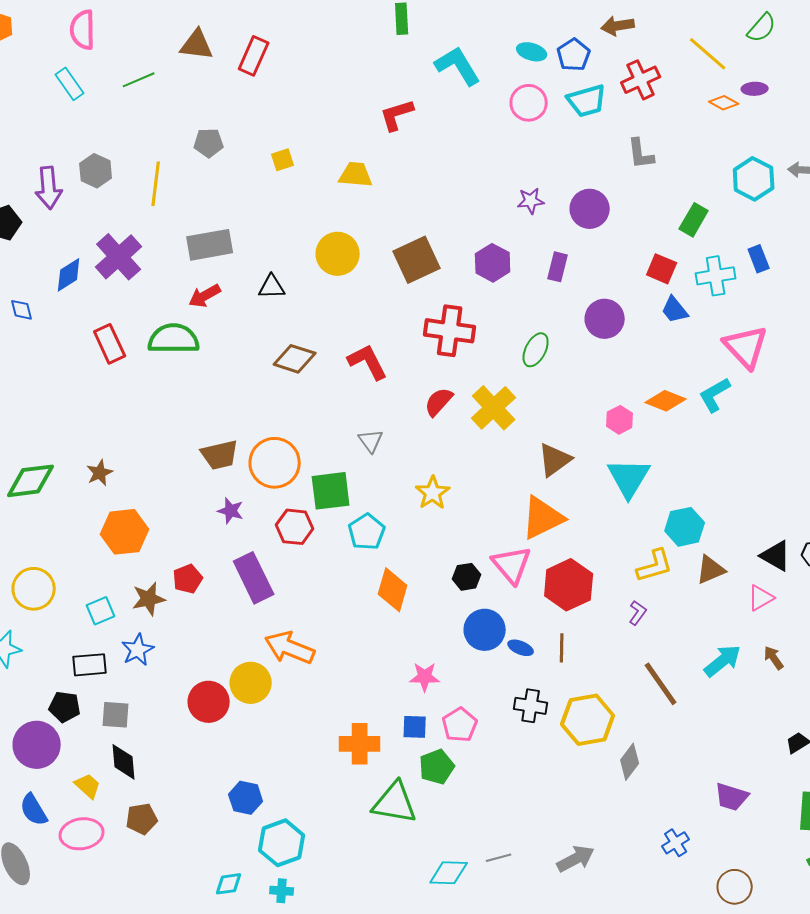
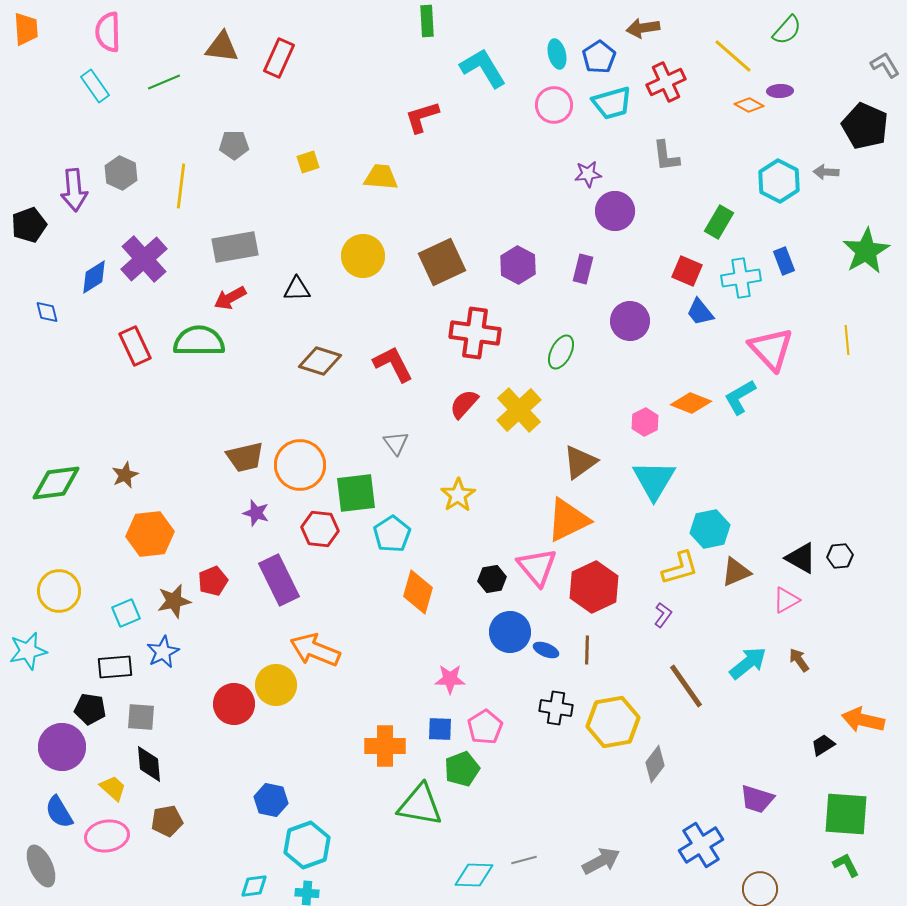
cyan ellipse: (532, 52) -> (557, 54), turned 60
purple star: (531, 201) -> (588, 174), moved
blue cross: (676, 843) -> (701, 845), size x1.6

